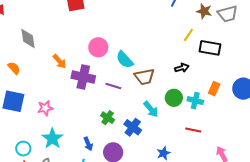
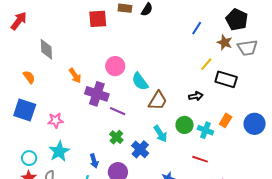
brown trapezoid: (145, 77) -> (158, 101), turned -55
purple line: (113, 86) -> (118, 111), moved

